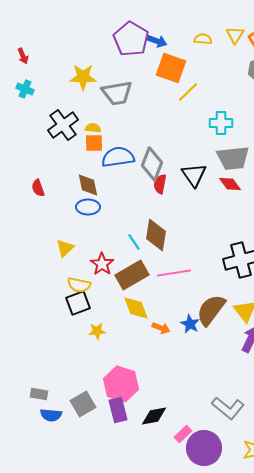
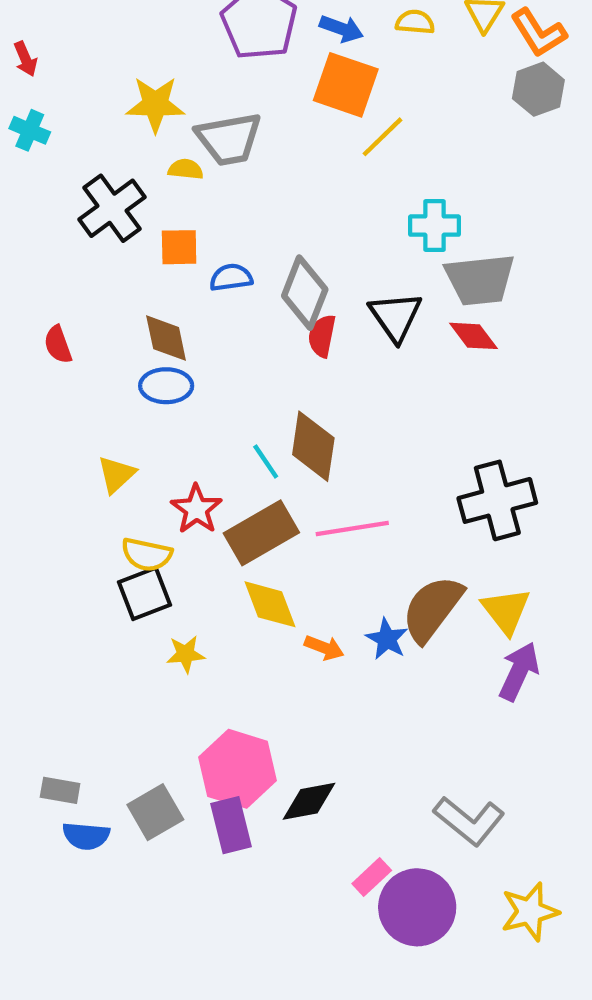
blue arrow: (157, 41) -> (341, 29), moved
cyan cross: (221, 123) -> (434, 226), moved
yellow semicircle: (93, 128) -> (186, 169), moved
blue semicircle: (118, 157) -> (231, 277), size x0.6
black diamond: (154, 416) -> (309, 801), moved

